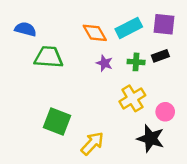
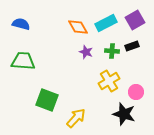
purple square: (164, 24) -> (135, 20), turned -36
green trapezoid: (49, 57) -> (23, 61), moved

